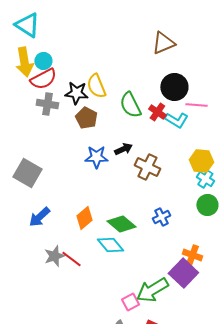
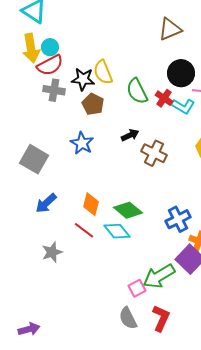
blue star: (96, 157) -> (82, 143), moved, turned 30
blue cross: (161, 217) -> (178, 219), moved, size x1.4
orange diamond: (84, 218) -> (91, 204), turned -35
gray star: (54, 256) -> (52, 252), moved
red line: (71, 259) -> (84, 230), moved

